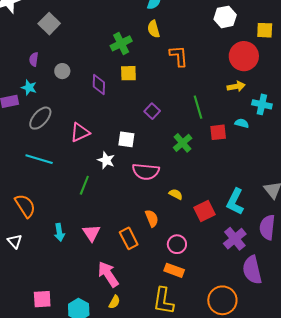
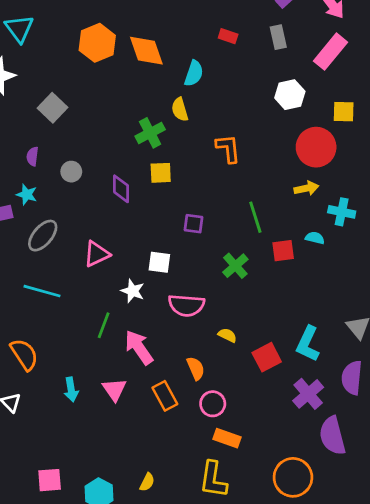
yellow semicircle: (154, 29) -> (180, 109), moved
purple square: (152, 111) -> (194, 224), turned -35
pink circle: (177, 244) -> (213, 404), moved
pink arrow: (108, 274) -> (139, 347), moved

